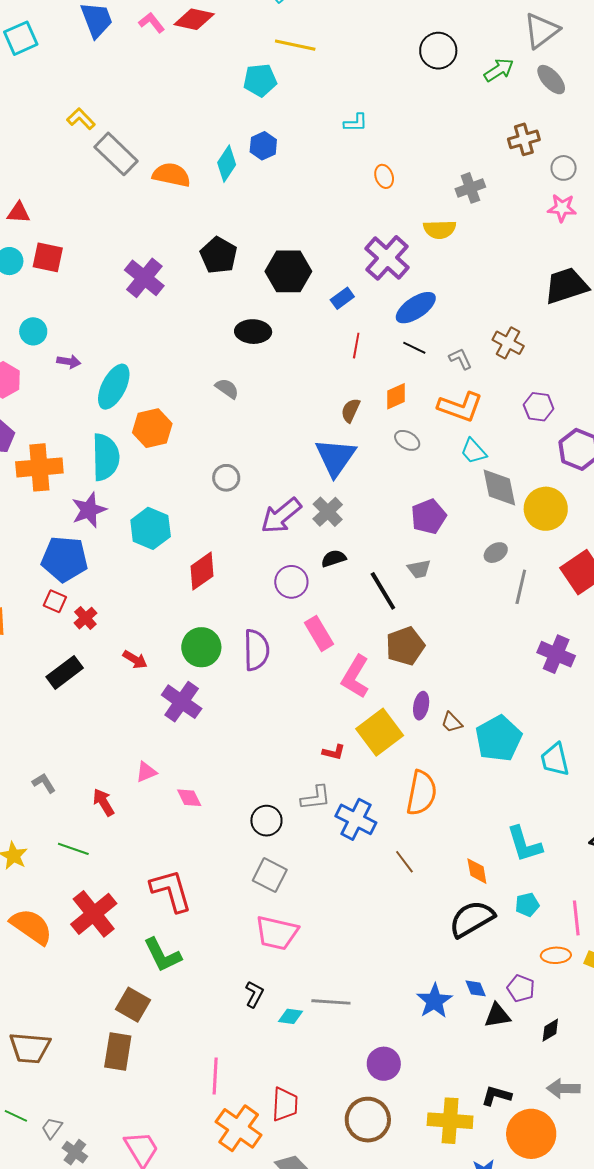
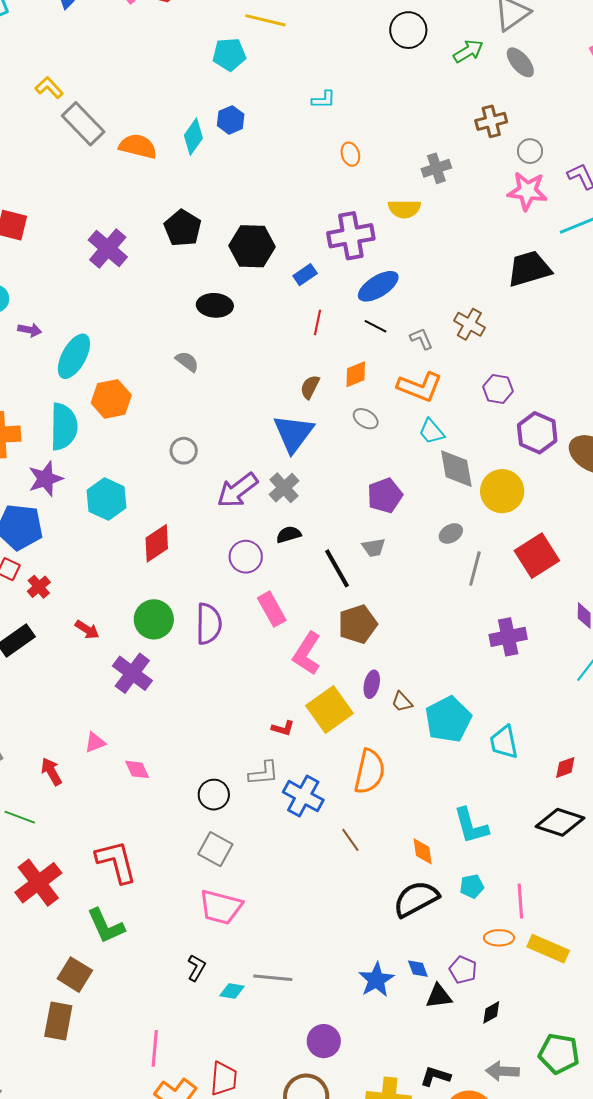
pink star: (562, 208) -> (527, 191), size x1.4
purple cross: (387, 258) -> (351, 236), turned 36
purple cross: (556, 654) -> (508, 637), turned -36

